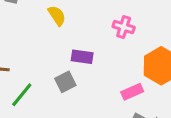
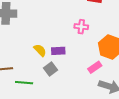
yellow semicircle: (57, 16) -> (40, 50), moved
green line: (22, 95) -> (24, 83), turned 66

